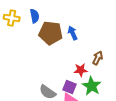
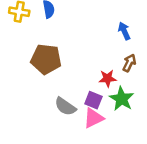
brown pentagon: (51, 33) -> (46, 59), moved
blue arrow: (73, 33) -> (124, 31), moved

